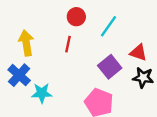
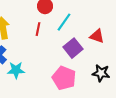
cyan line: (108, 26) -> (64, 22), moved
black star: (143, 78) -> (101, 73), moved

